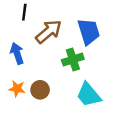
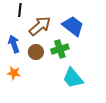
blue trapezoid: (89, 32) -> (73, 26), turned -35
brown circle: (40, 90) -> (36, 52), moved

